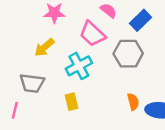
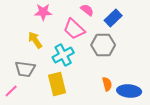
yellow arrow: (44, 47) -> (35, 40), turned 96
yellow rectangle: (71, 102) -> (57, 84), size x1.6
pink line: (15, 110) -> (11, 91), turned 32

